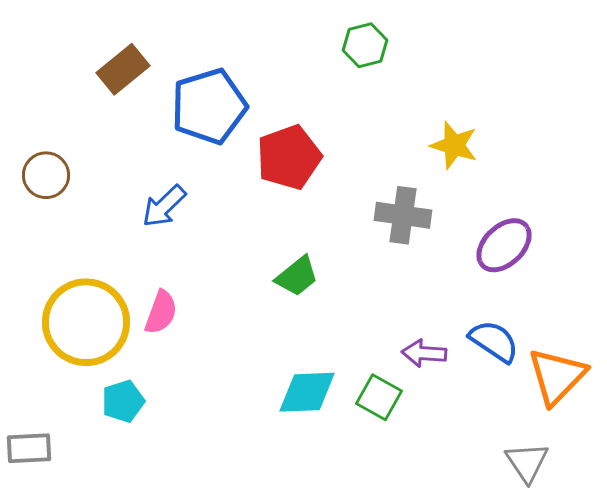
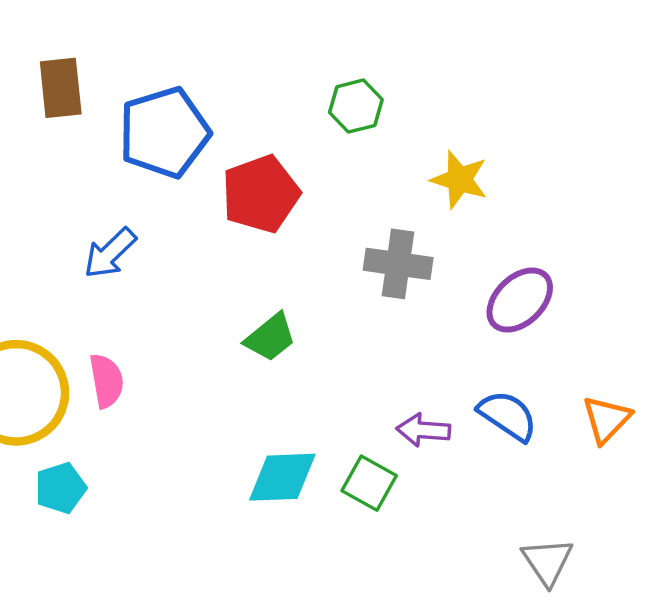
green hexagon: (365, 45) -> (356, 106), moved
brown rectangle: (123, 69) -> (61, 88), turned -57
pink semicircle: (161, 312) -> (106, 381), turned -30
orange triangle: (557, 376) -> (606, 419), moved, size x0.7

